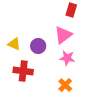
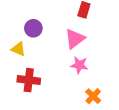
purple circle: (38, 46) -> (33, 28), moved
orange cross: (65, 85) -> (93, 96), moved

